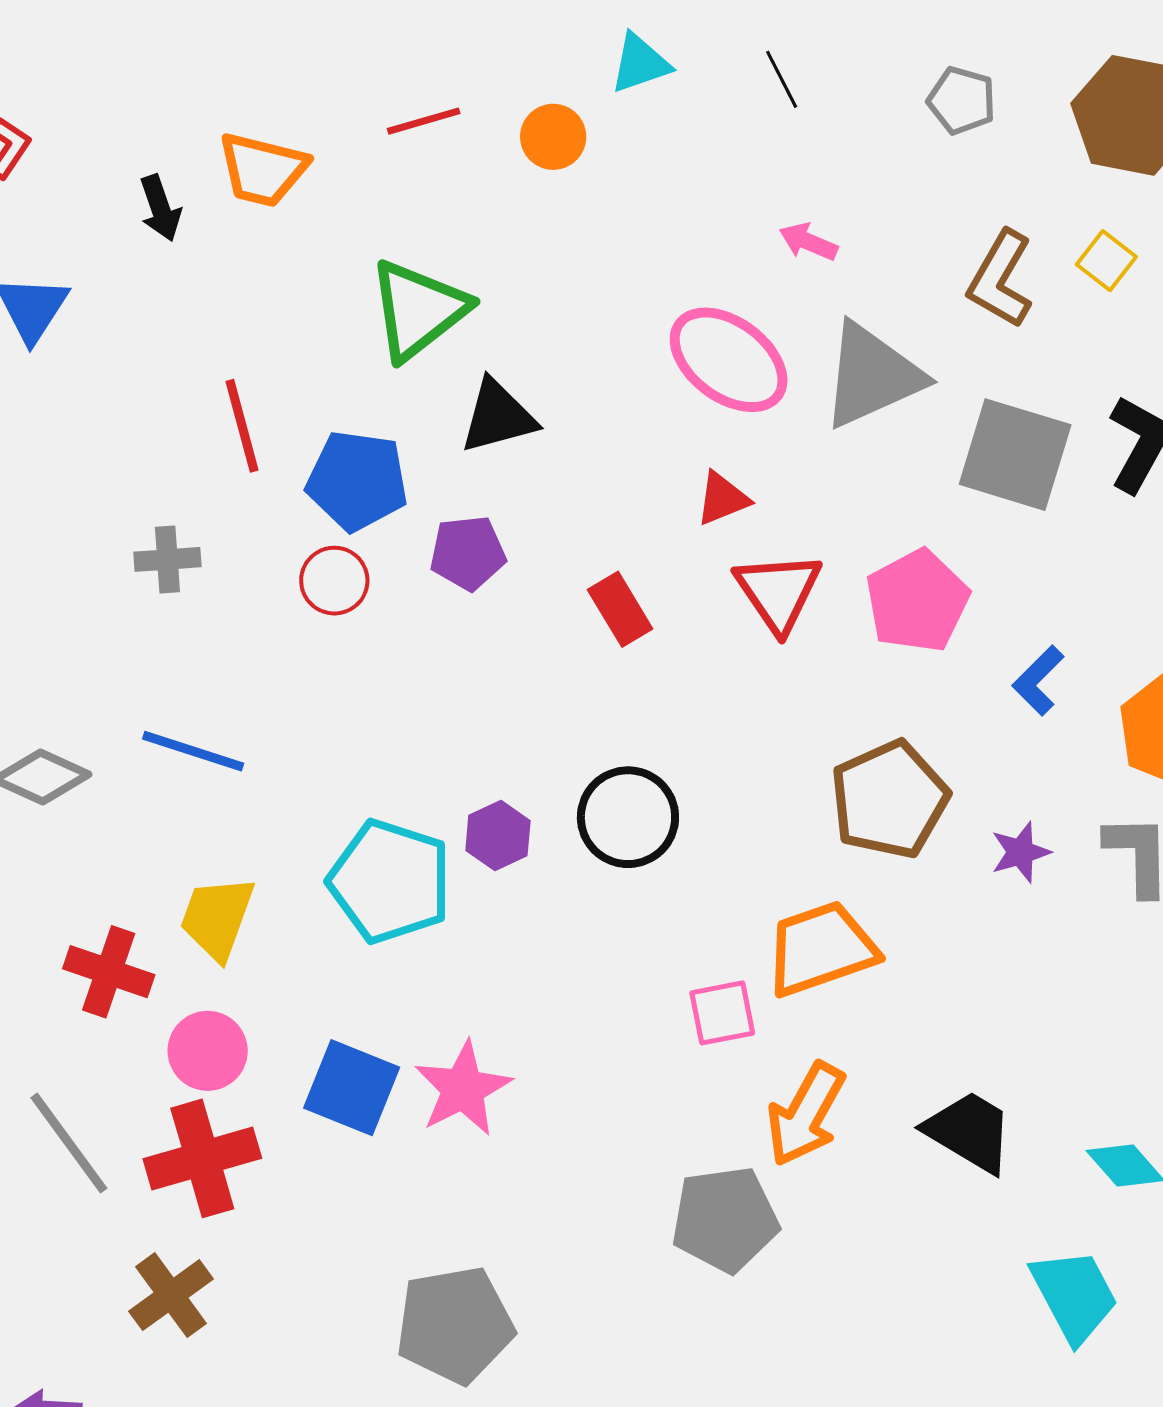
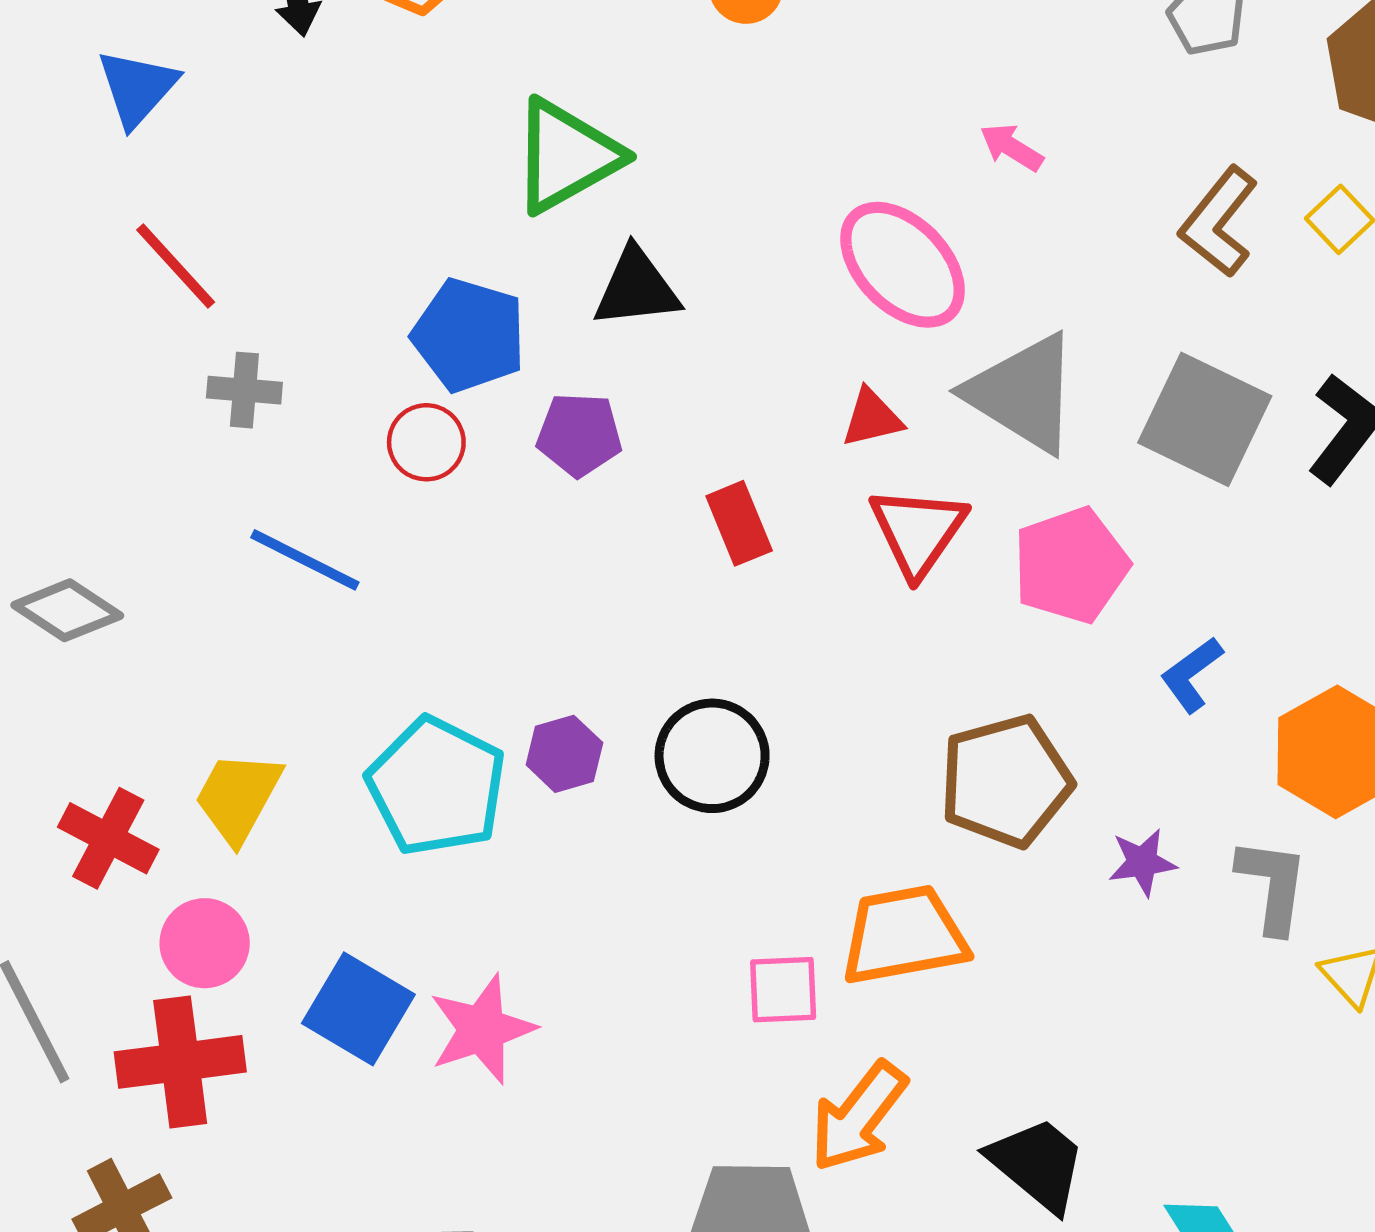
gray triangle: (872, 376) -> (1023, 393), moved, turned 47
red line: (242, 426) -> (176, 266), moved, turned -36
blue line: (193, 751) -> (305, 560), moved

